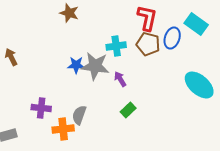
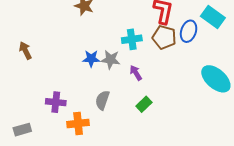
gray star: (95, 66) -> (110, 60), size x0.7
gray semicircle: (79, 115) -> (102, 100), moved

